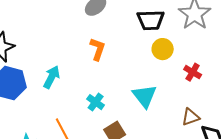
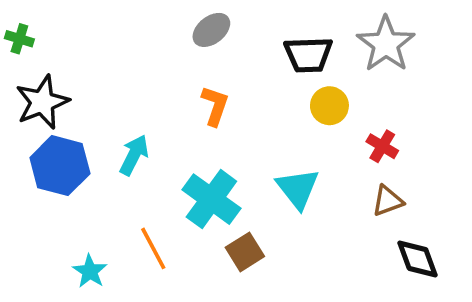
cyan cross: (96, 102) -> (211, 199), size x1.8
brown triangle: (191, 117) -> (388, 201), moved

